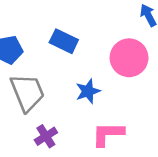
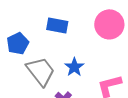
blue star: (88, 91) -> (74, 67), moved

